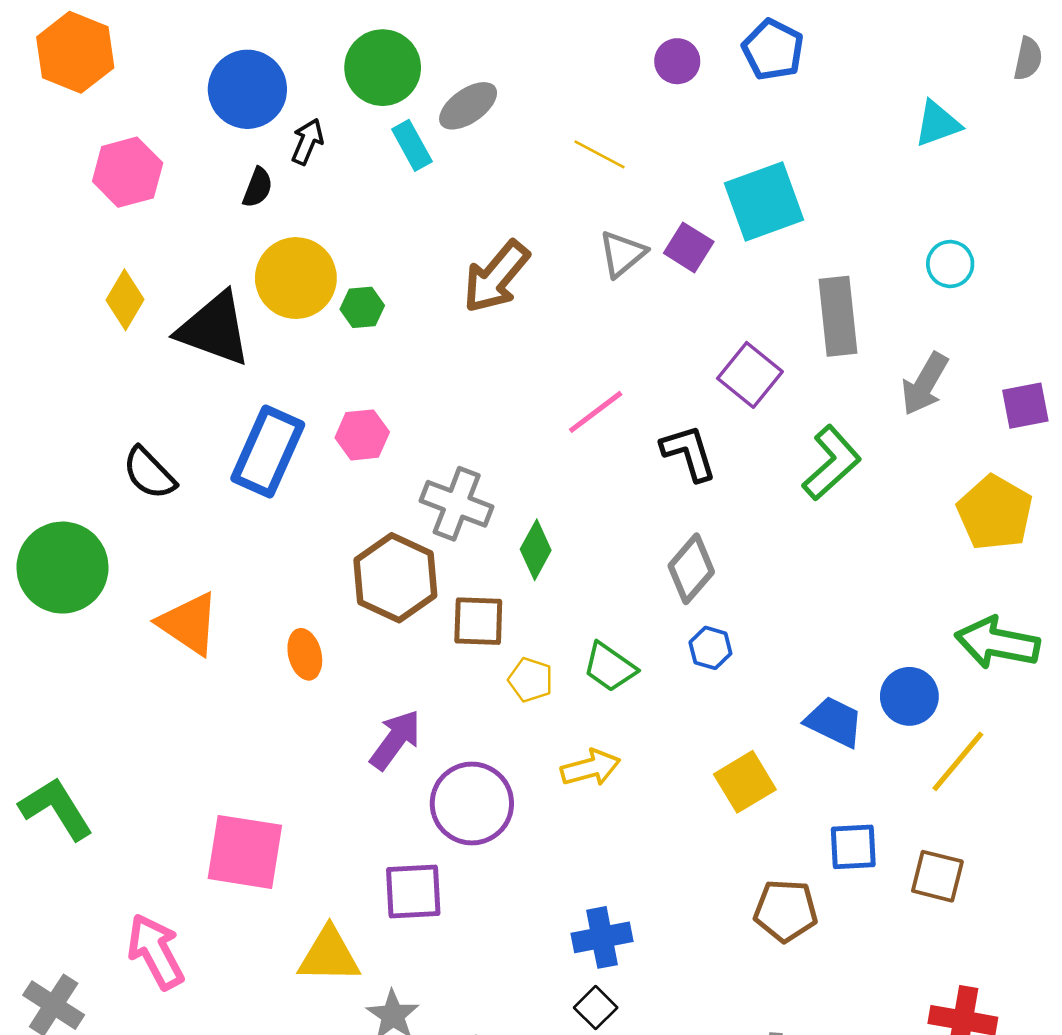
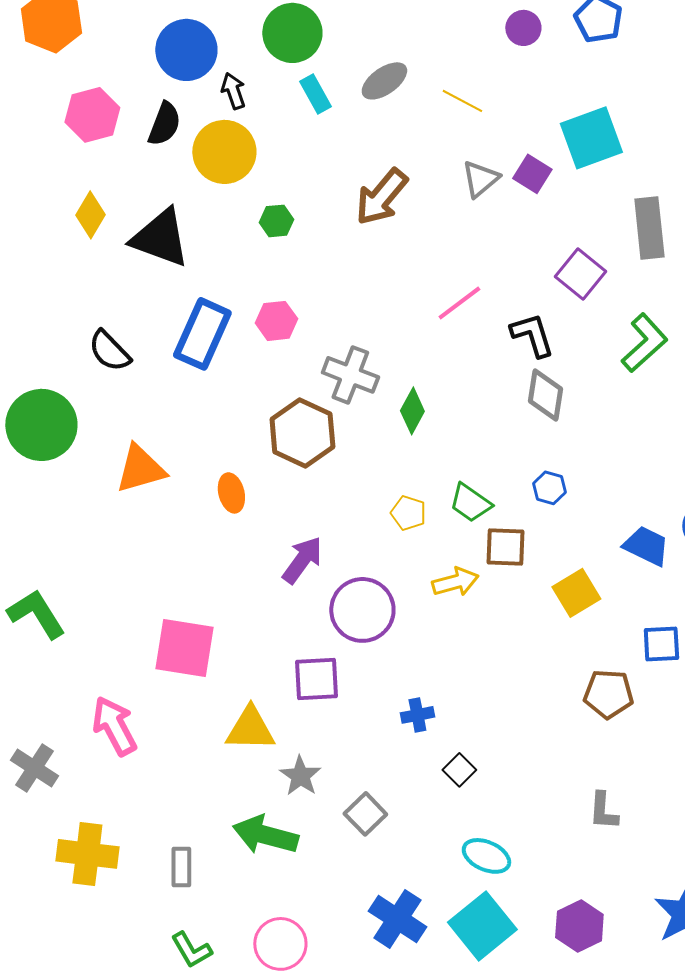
gray ellipse: (468, 106) -> (384, 81), moved
black arrow: (307, 142) -> (233, 91), turned -42
black semicircle: (258, 187) -> (164, 124), moved, size x1.4
yellow circle: (296, 278) -> (224, 152), moved
gray diamond: (691, 569) -> (545, 395), moved, turned -32
brown square: (478, 621) -> (505, 547), moved
orange triangle: (189, 624) -> (140, 469), turned -50
blue cross: (602, 937) -> (417, 715), moved, size x0.7

